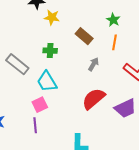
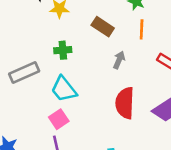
gray rectangle: (17, 64) -> (24, 72), turned -55
red semicircle: (94, 99) -> (125, 103), turned -40

